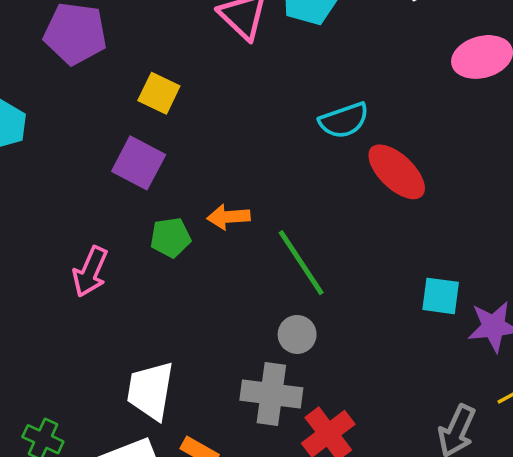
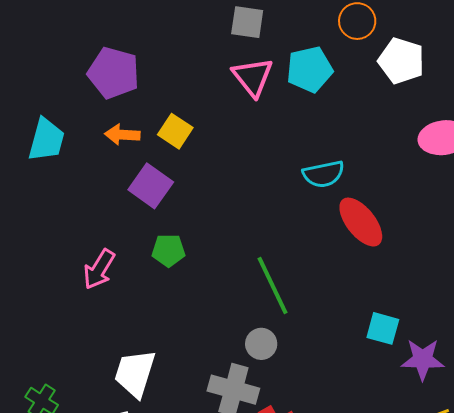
orange arrow: (228, 217) -> (122, 135), moved

